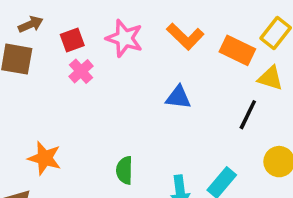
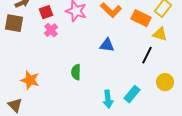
green semicircle: (124, 170) -> (76, 72), moved

